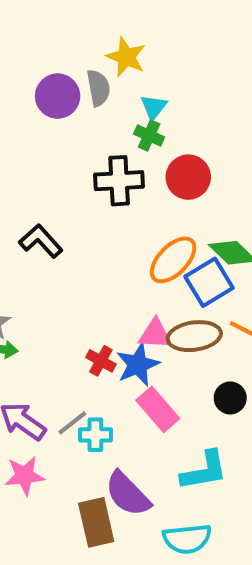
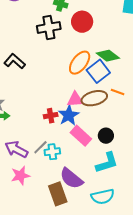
red cross: (101, 361) -> (51, 116), turned -32
black circle: (230, 398) -> (106, 136), moved

